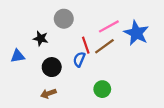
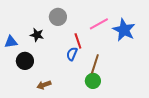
brown line: (104, 46) -> (95, 64), moved, turned -36
blue triangle: (18, 56) -> (11, 42), moved
black circle: (52, 67) -> (25, 61), moved

